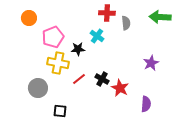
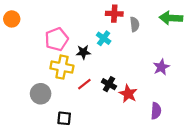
orange circle: (29, 18) -> (12, 19), moved

